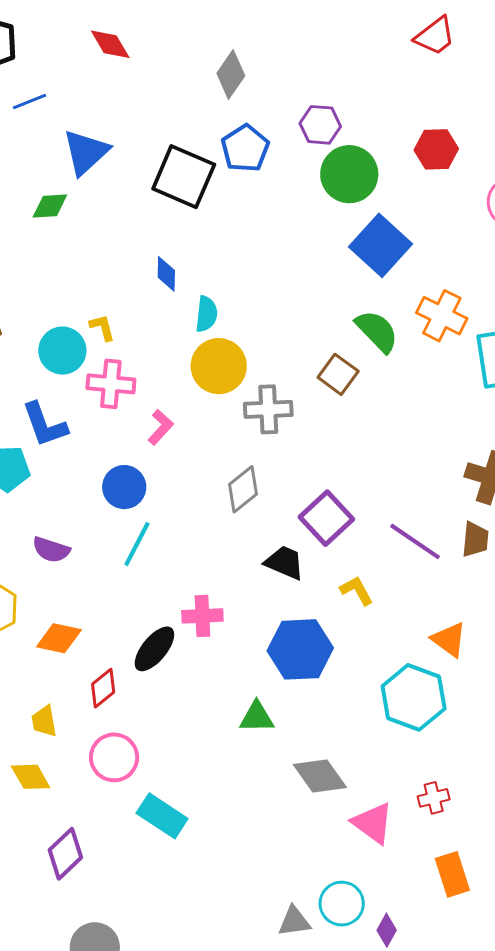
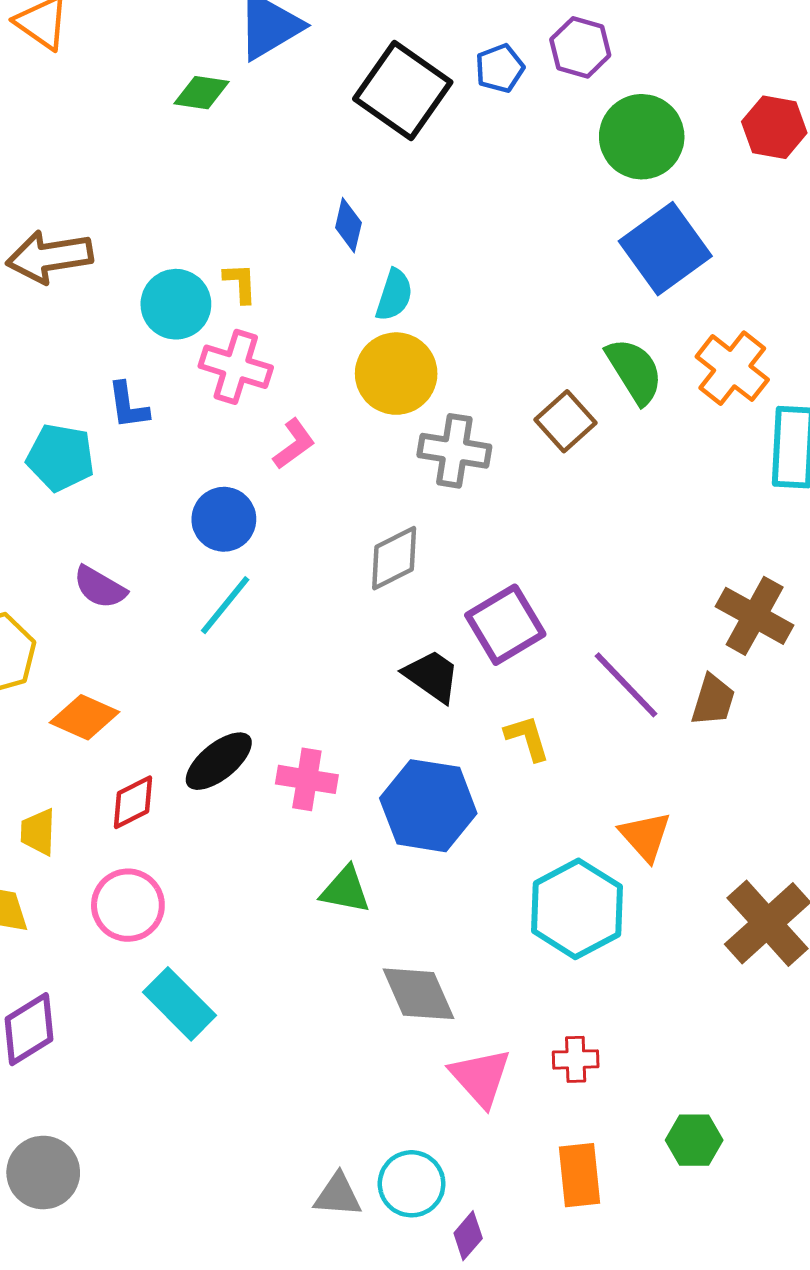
purple hexagon: (320, 125) -> (580, 47), moved
blue pentagon: (245, 148) -> (500, 68), size x0.7
blue L-shape: (45, 425) -> (128, 406), size x0.7
pink cross: (202, 616) -> (307, 779), moved

